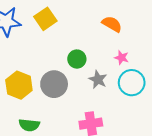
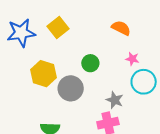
gray star: (98, 79) -> (115, 100), moved
yellow hexagon: (19, 85) -> (43, 74), moved

